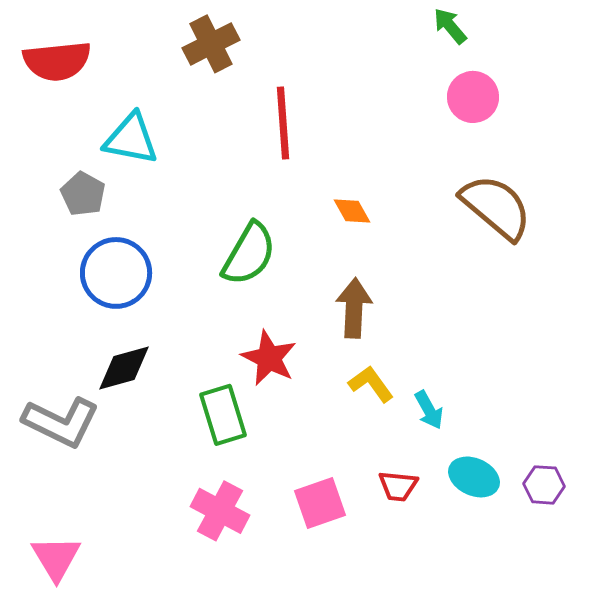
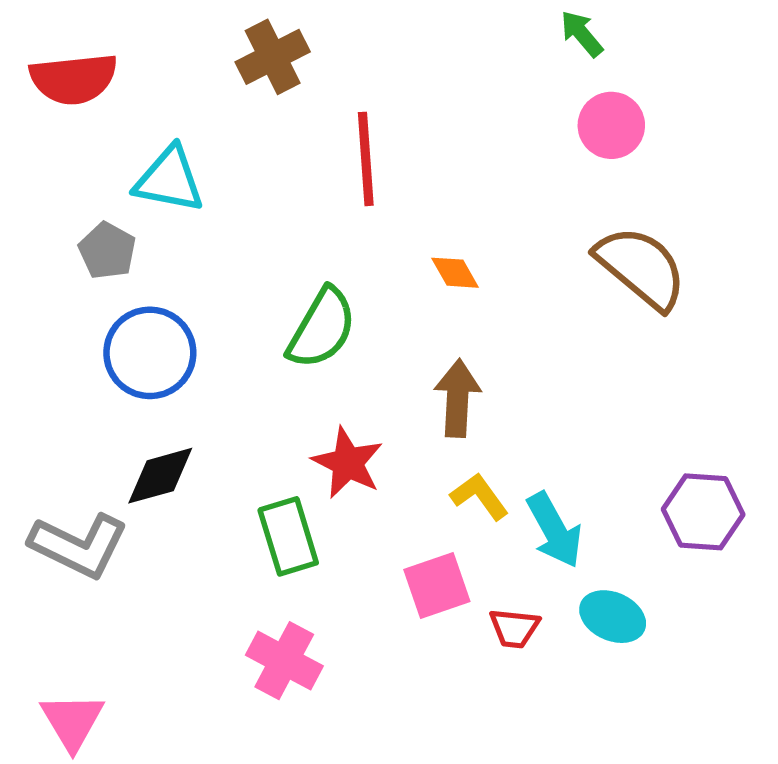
cyan arrow: (429, 410) -> (554, 530), size x1.5
purple hexagon: (544, 485) -> (703, 512), moved, size x1.5
pink square: (320, 503) -> (437, 586), moved

